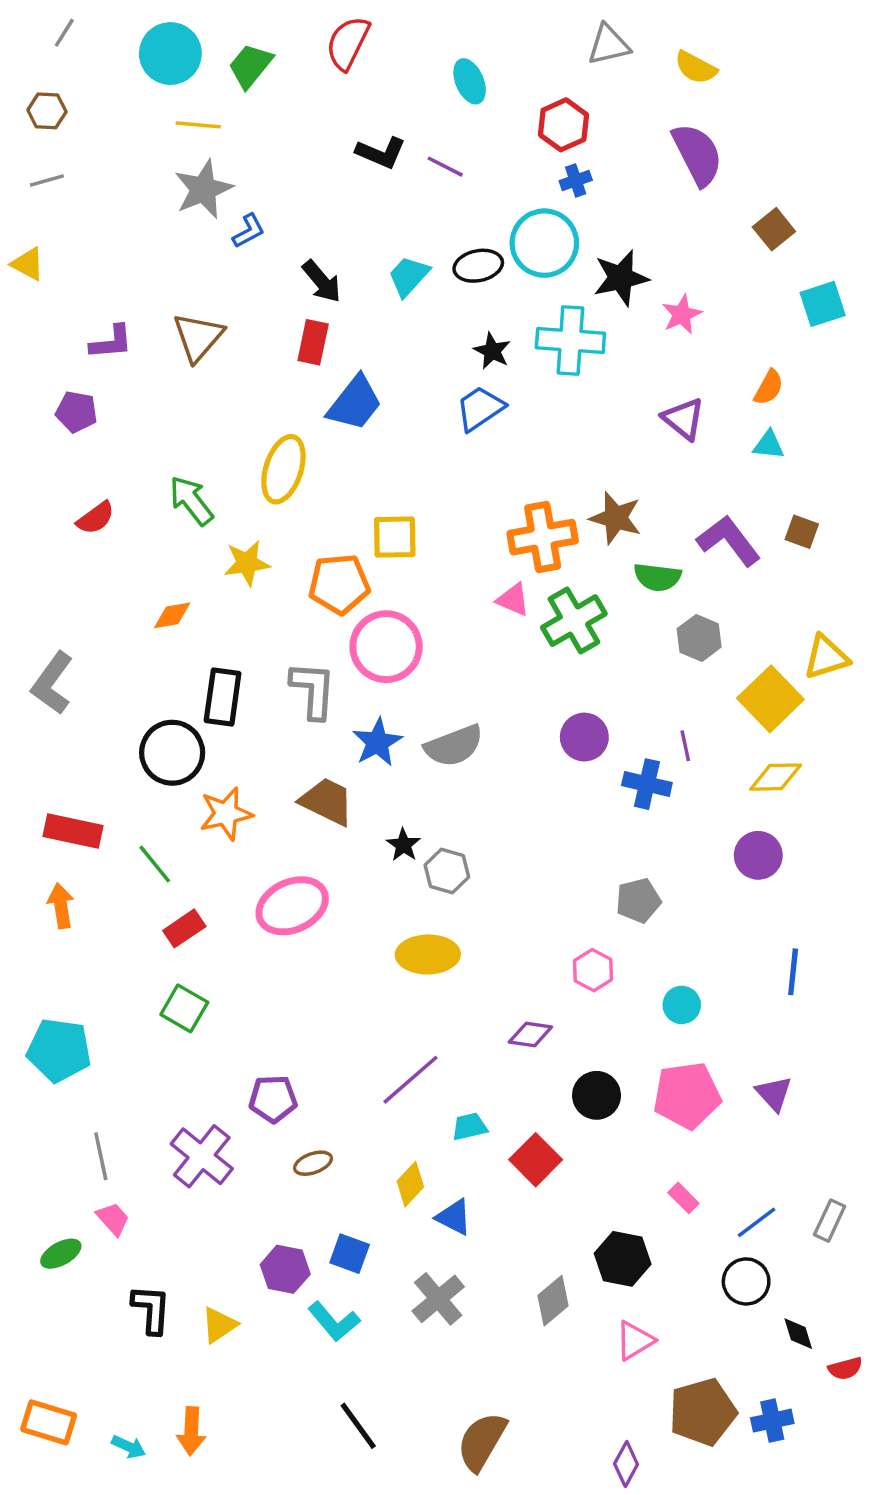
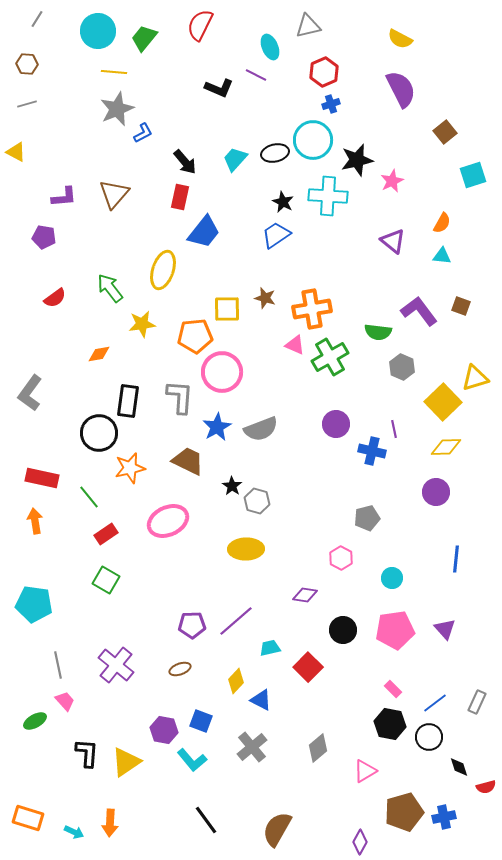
gray triangle: (609, 45) -> (308, 26), moved
purple line: (445, 167) -> (256, 75), moved
brown star: (616, 518) -> (265, 298), moved, size x0.7
purple pentagon: (273, 1099) -> (192, 625), moved
black hexagon: (623, 1259) -> (390, 724), moved
yellow triangle: (219, 1325) -> (126, 762), size x1.4

